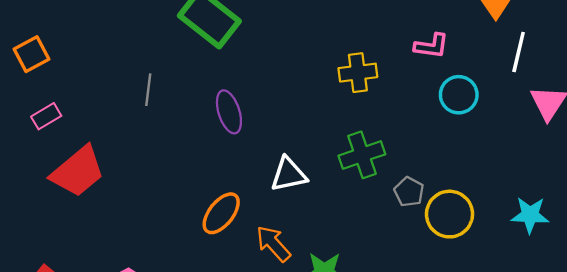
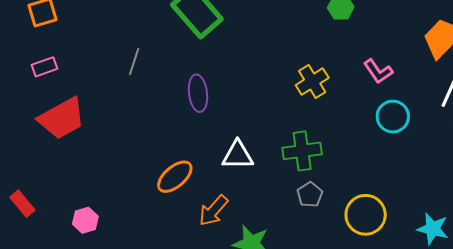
pink L-shape: (432, 46) -> (378, 71), turned 36
yellow cross: (358, 73) -> (312, 82), turned -36
gray pentagon: (409, 192) -> (310, 195), moved
orange arrow: (273, 244) -> (213, 211), turned -108

